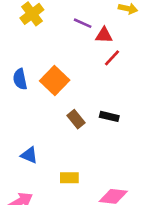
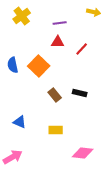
purple line: (83, 23) -> (60, 23), turned -32
red triangle: (104, 35) -> (58, 42), moved
yellow rectangle: (69, 178) -> (56, 130), moved

